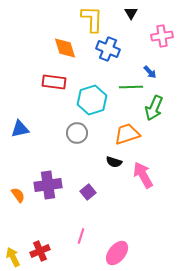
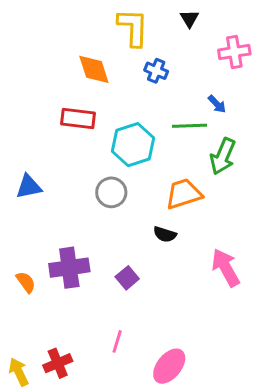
blue cross: (108, 49) -> (156, 71), size x0.7
pink arrow: (143, 175) -> (226, 268), moved

